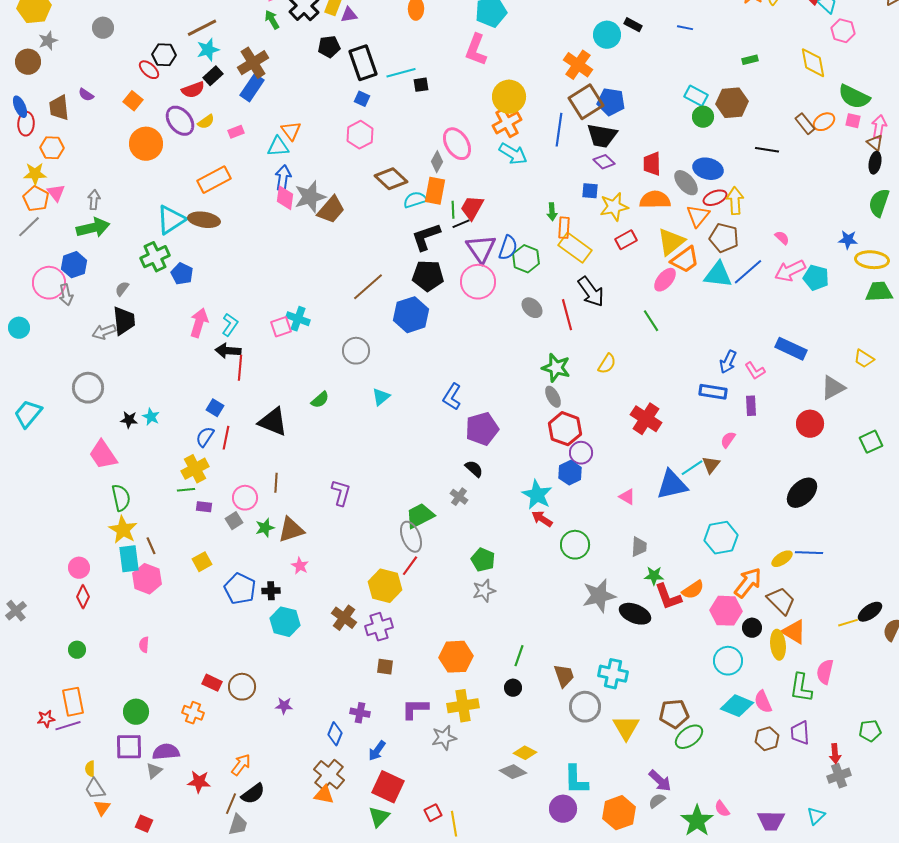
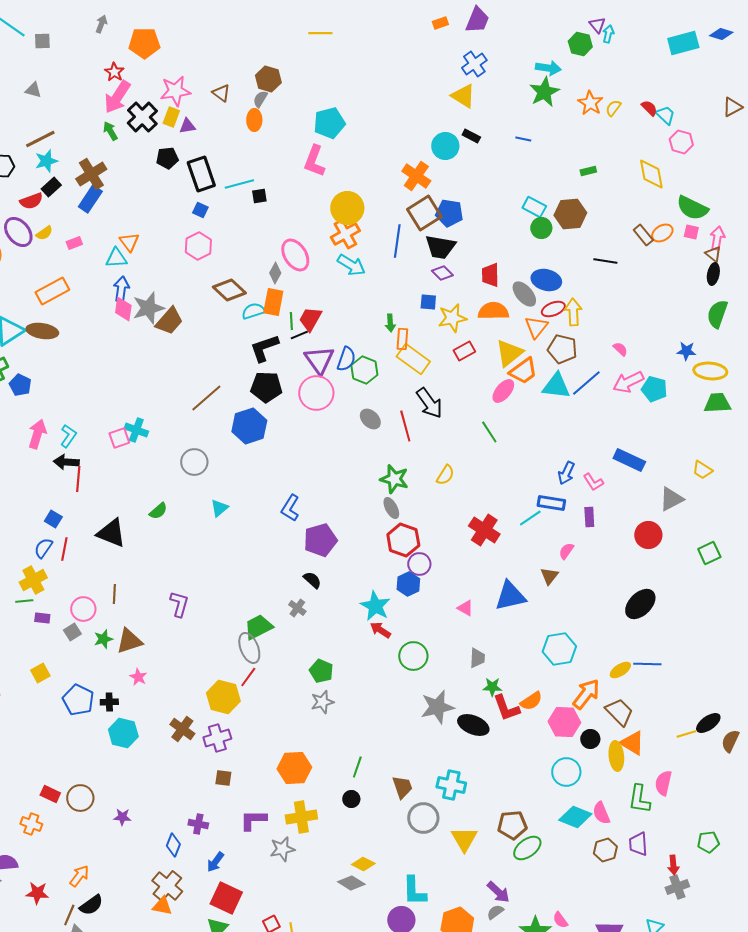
cyan line: (692, 468) -> (530, 518), moved

